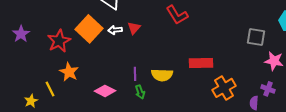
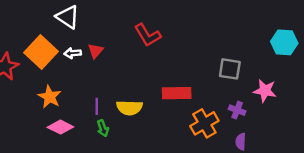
gray square: (256, 37) -> (230, 69), moved
orange star: (69, 72) -> (50, 97), moved
purple cross: (268, 89) -> (237, 110), moved

